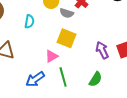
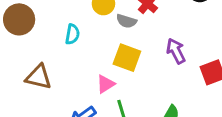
purple arrow: (102, 50) -> (176, 51), moved

